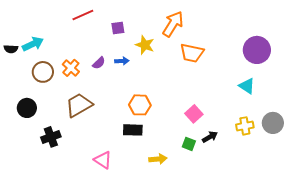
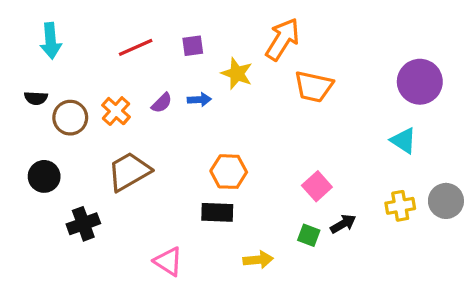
red line: (83, 15) -> (136, 47), moved
cyan arrow: (33, 44) -> (51, 41), moved, turned 110
black semicircle: (11, 49) -> (36, 98), moved

